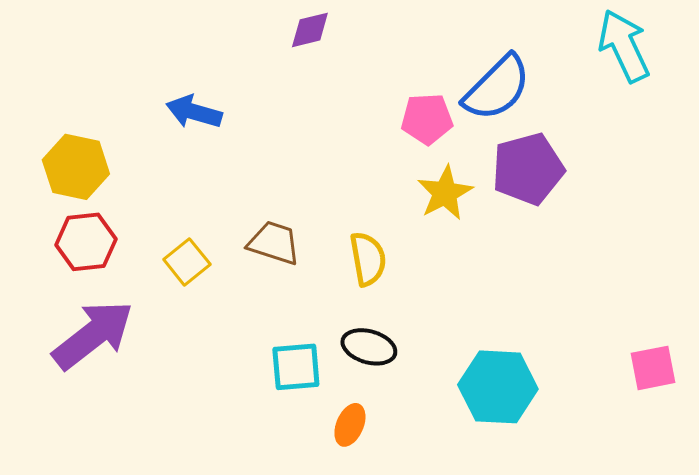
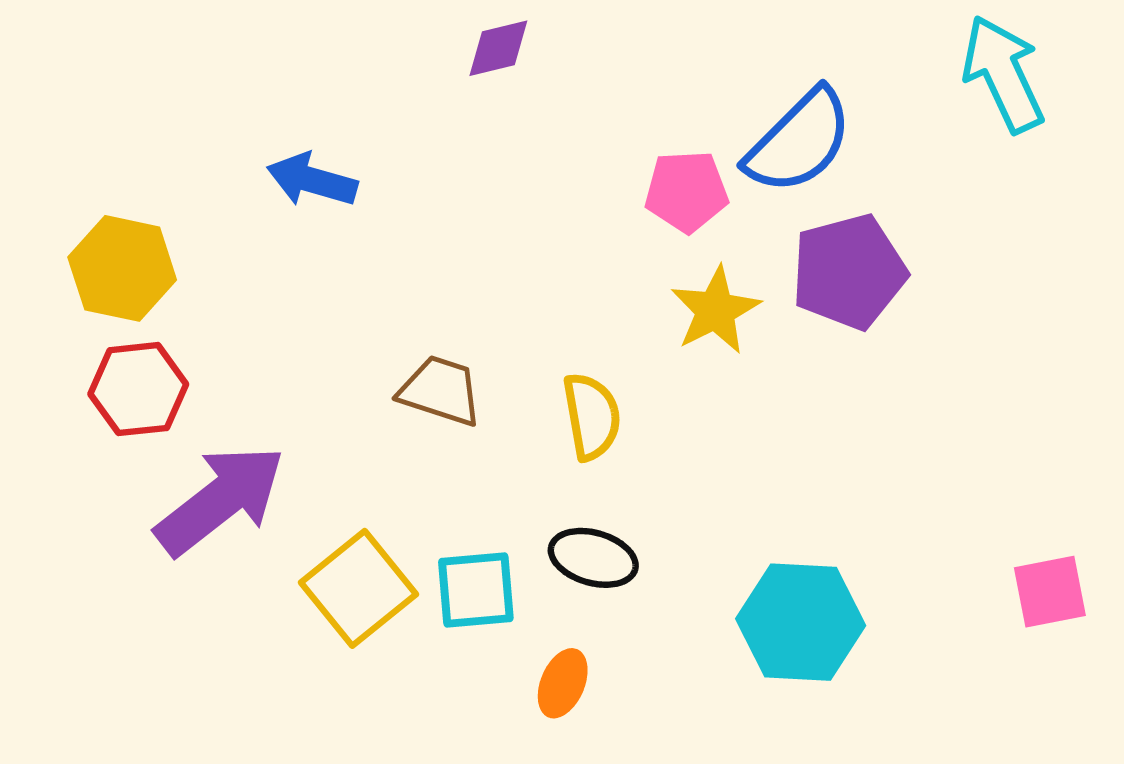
yellow square: (187, 262) -> (359, 588), moved, size x1.5
purple arrow: (93, 335) -> (220, 500), moved

